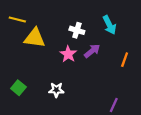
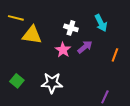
white star: (56, 90) -> (52, 83), size x1.5

